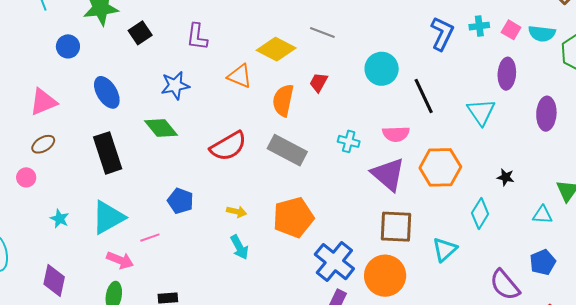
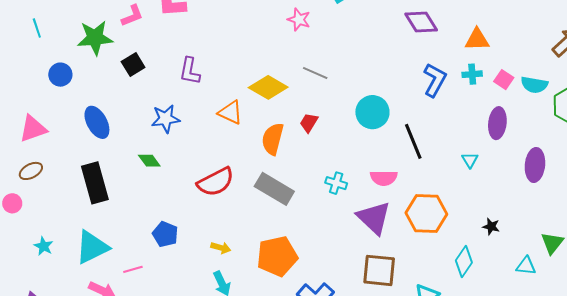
cyan triangle: (481, 112) -> (470, 160), size x0.6
green diamond: (161, 128) -> (149, 161), size x0.7

